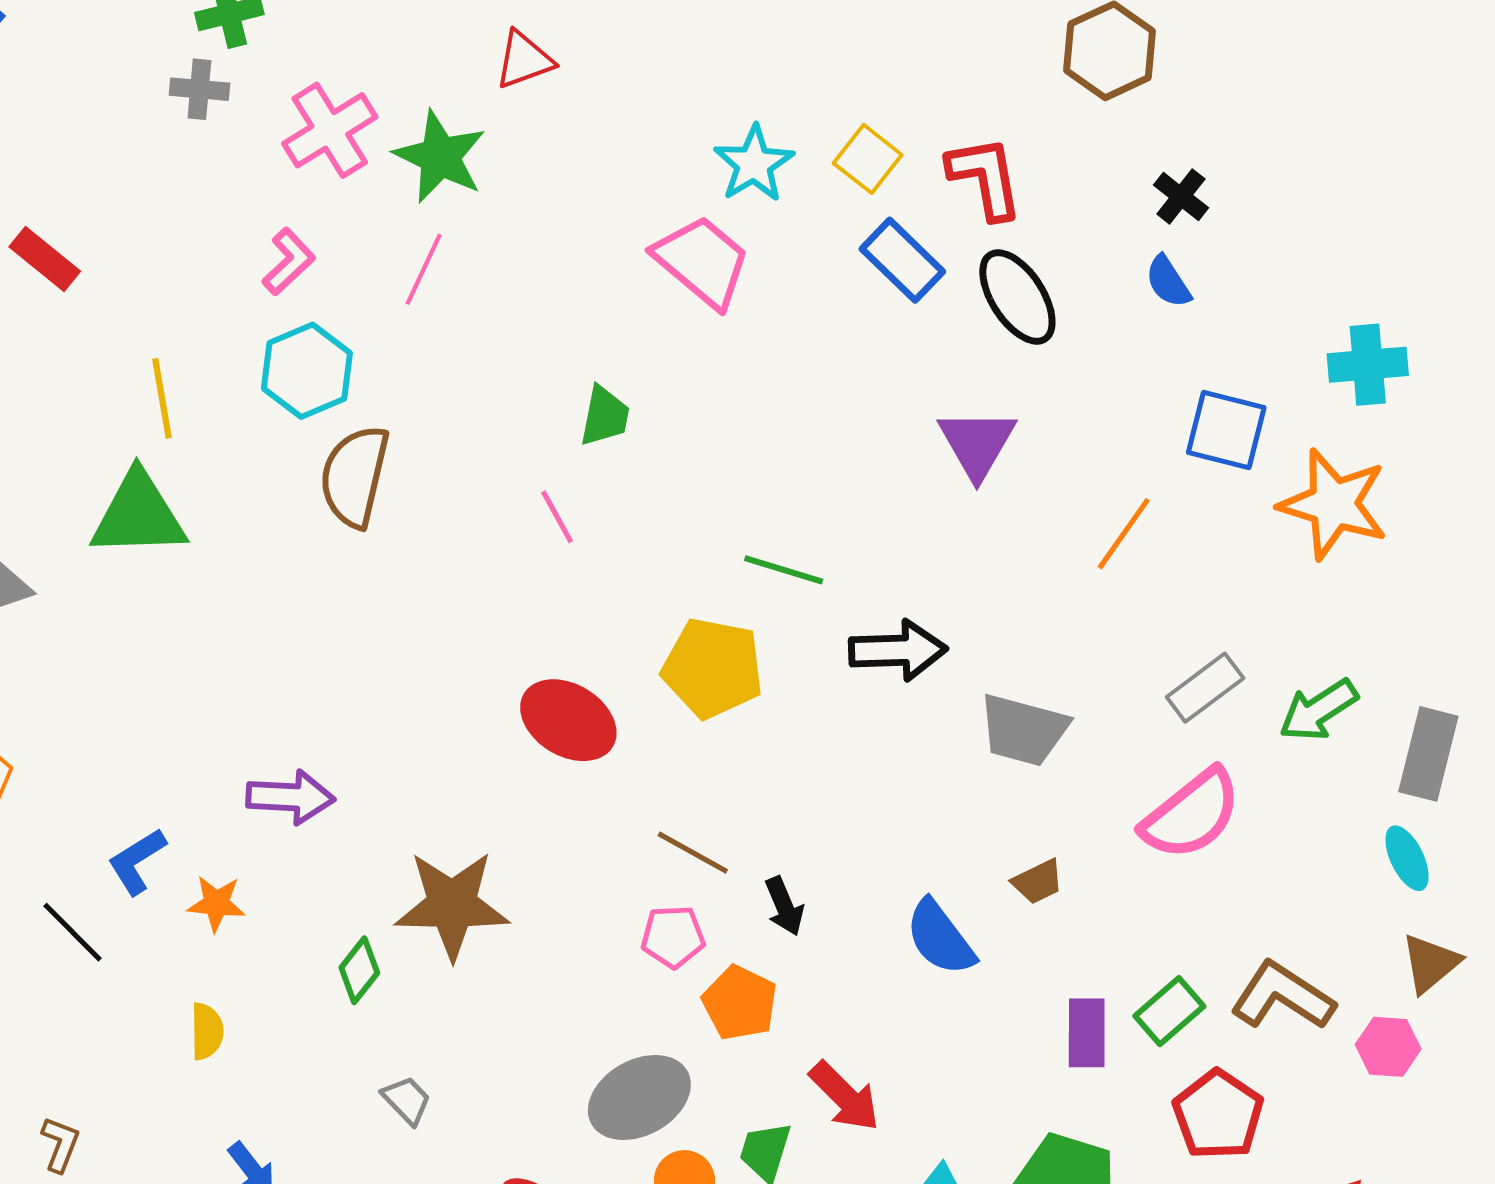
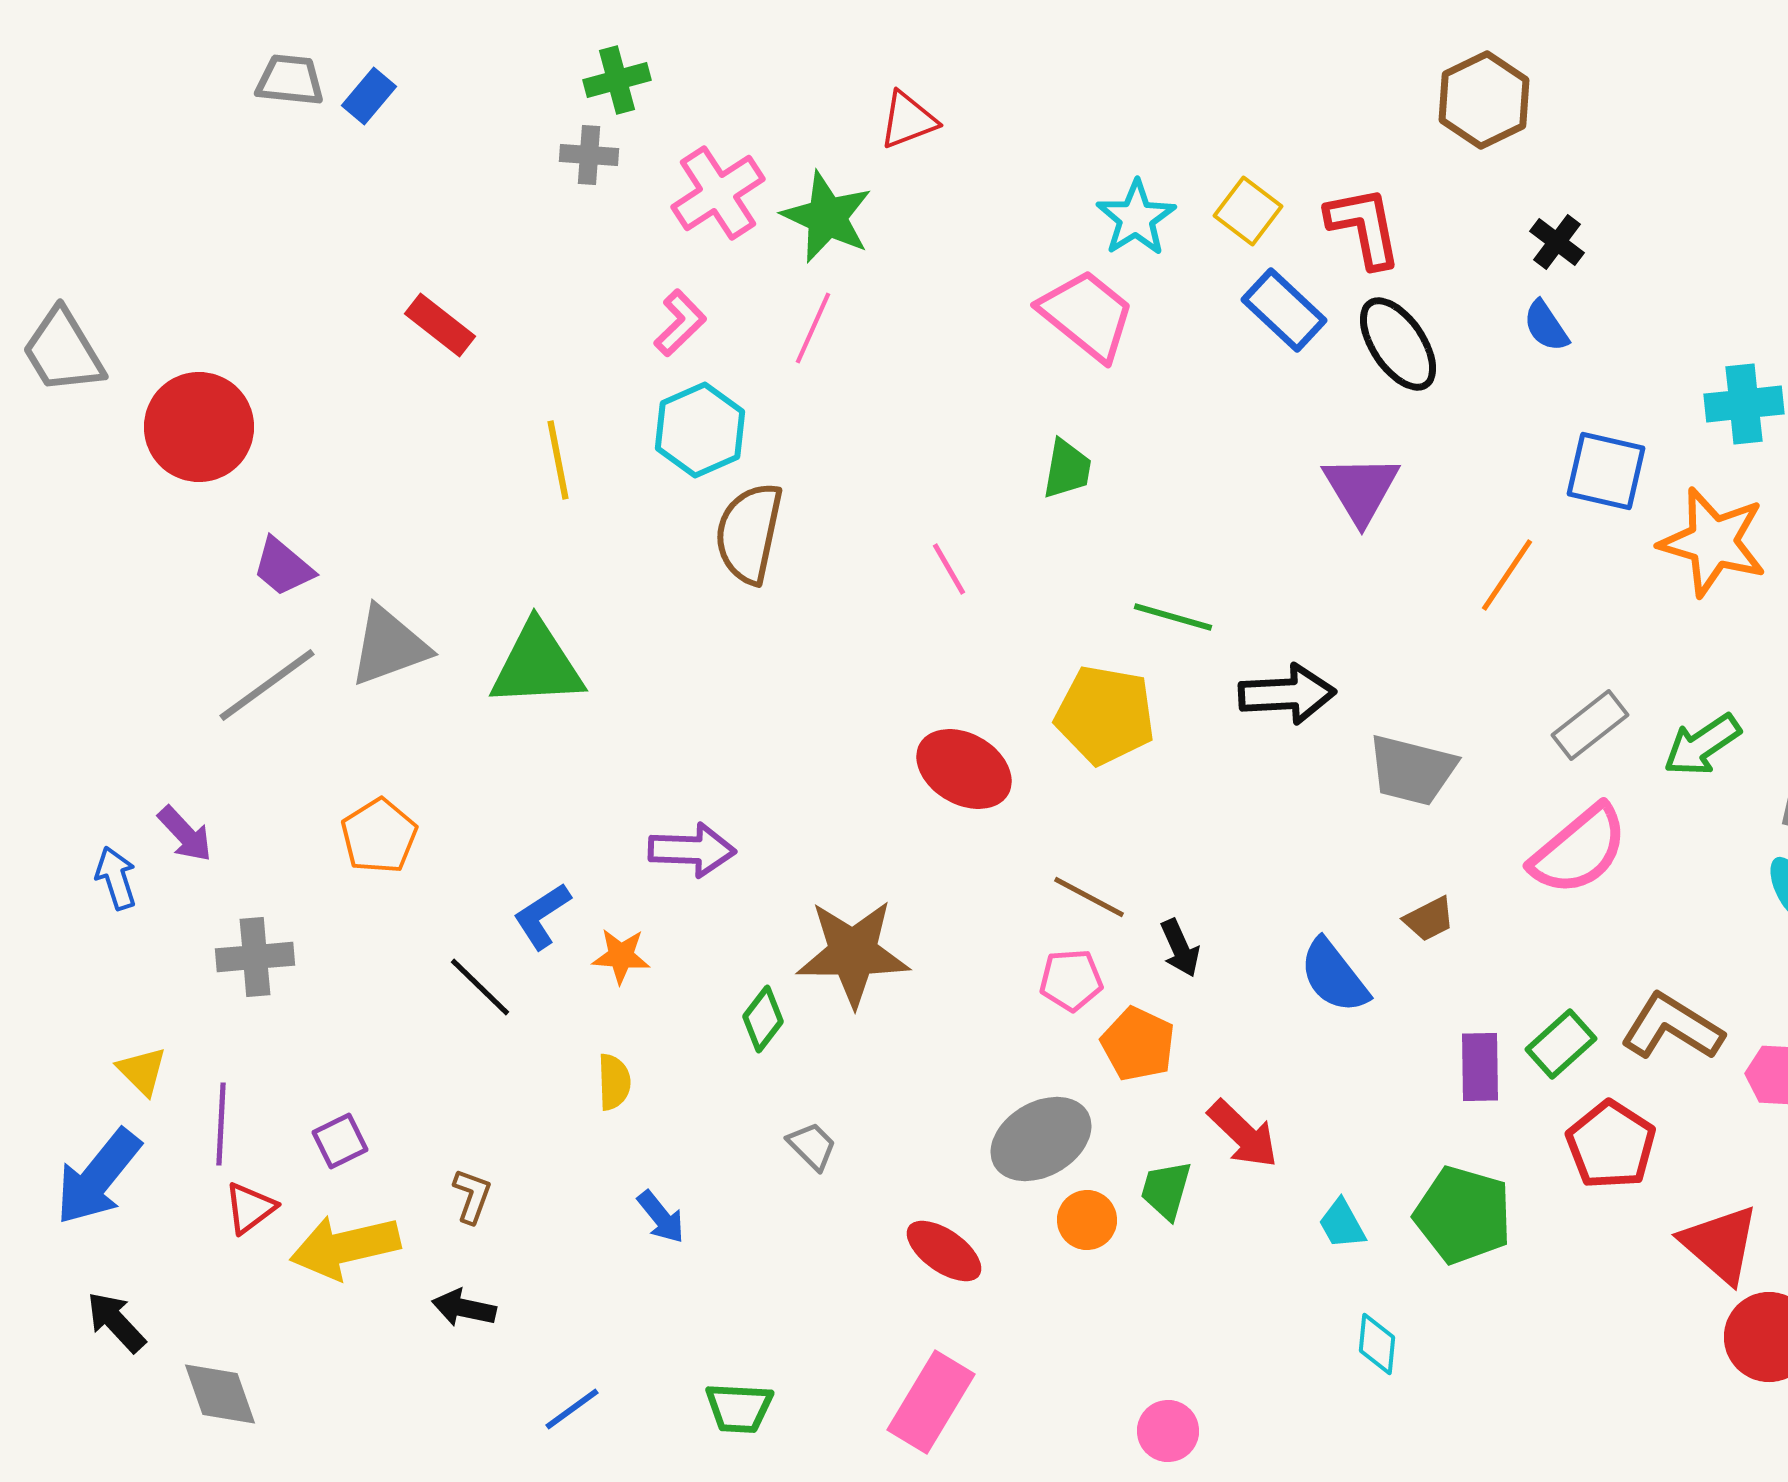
green trapezoid: (605, 416) -> (1067, 469), moved
green triangle: (138, 515) -> (537, 665), moved

